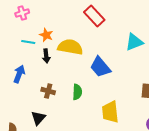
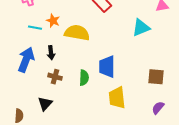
black arrow: (46, 56) -> (51, 53), moved
blue trapezoid: (100, 67) -> (107, 67), moved, turned 40
blue arrow: (19, 74) -> (26, 60), size x1.4

